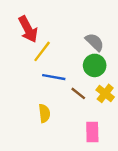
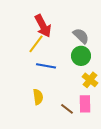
red arrow: (28, 29) -> (43, 26), moved
brown line: (78, 93) -> (67, 109), moved
pink rectangle: (92, 132) -> (85, 104), moved

